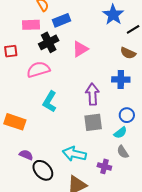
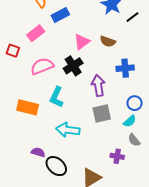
pink rectangle: (31, 25) -> (36, 33), moved, turned -30
black cross: (49, 42) -> (73, 66), moved
red square: (11, 51) -> (13, 51), turned 32
brown semicircle: (128, 53) -> (108, 41), moved
orange rectangle: (15, 122) -> (28, 107), moved
cyan arrow: (74, 154) -> (68, 130), moved

